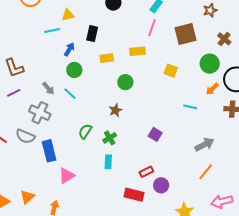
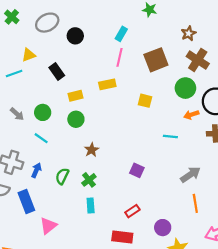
brown star: (210, 10) -> (189, 33), moved
black rectangle: (92, 34) -> (57, 72), turned -42
brown cross: (224, 39) -> (198, 60), size x1.5
blue arrow: (69, 49) -> (36, 170), moved
green circle: (125, 82) -> (76, 119), moved
gray arrow: (48, 88) -> (17, 114), moved
orange arrow: (212, 89) -> (191, 115), turned 32
orange line: (206, 172) -> (195, 203), turned -42
purple circle: (161, 185) -> (163, 228), moved

